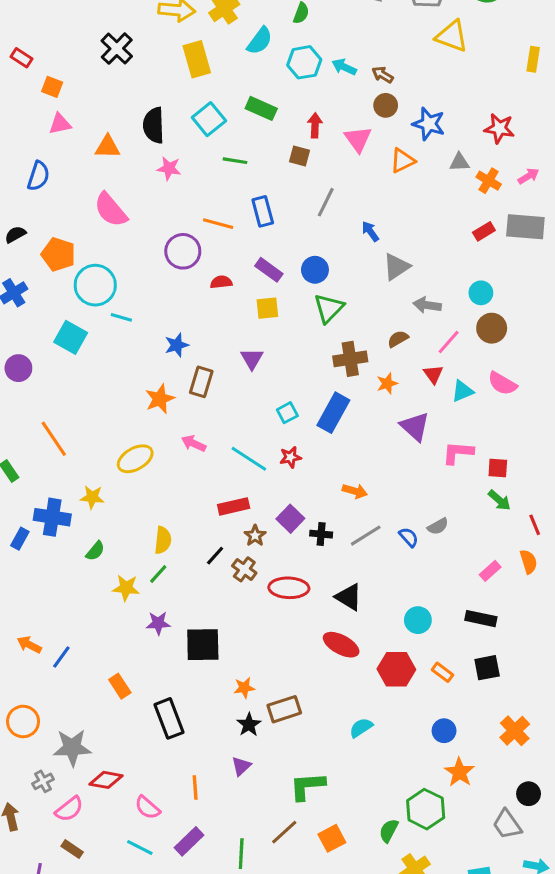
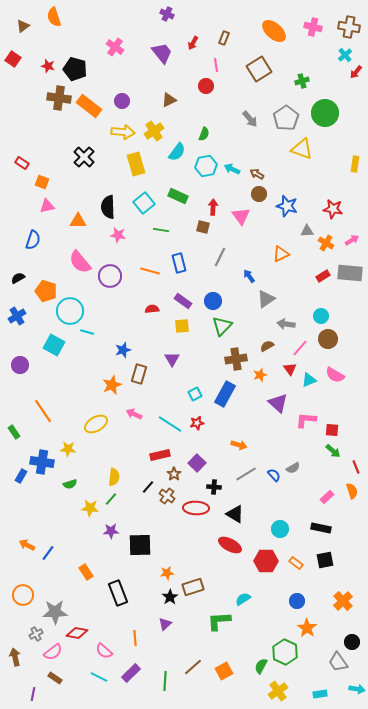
orange triangle: (403, 161) -> (281, 254), moved
purple circle: (183, 251) -> (110, 276), moved
black cross: (321, 534) -> (214, 487), moved
green semicircle: (95, 551) -> (70, 484), turned 32
green L-shape: (307, 786) -> (219, 621), moved

